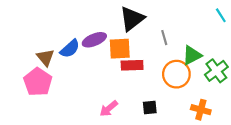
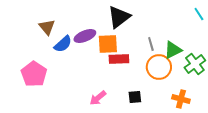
gray line: (164, 38) -> (151, 44), moved
brown triangle: (45, 58) -> (47, 27), moved

